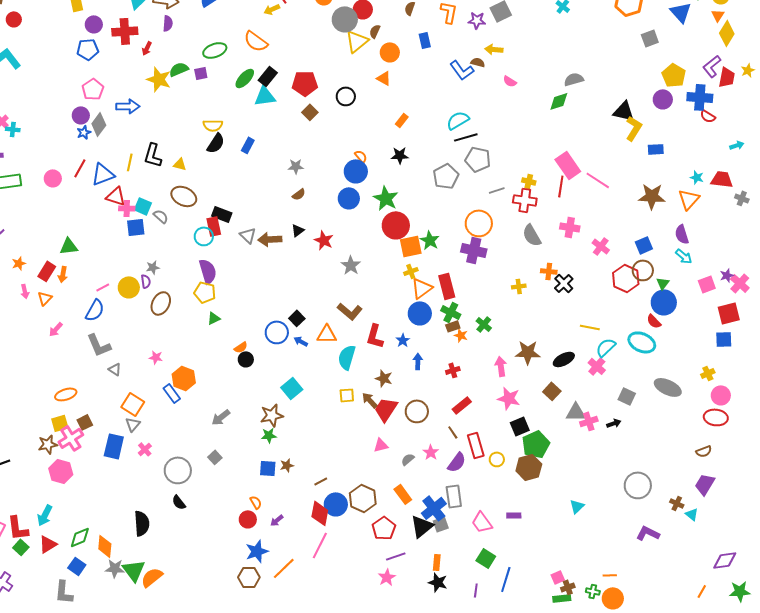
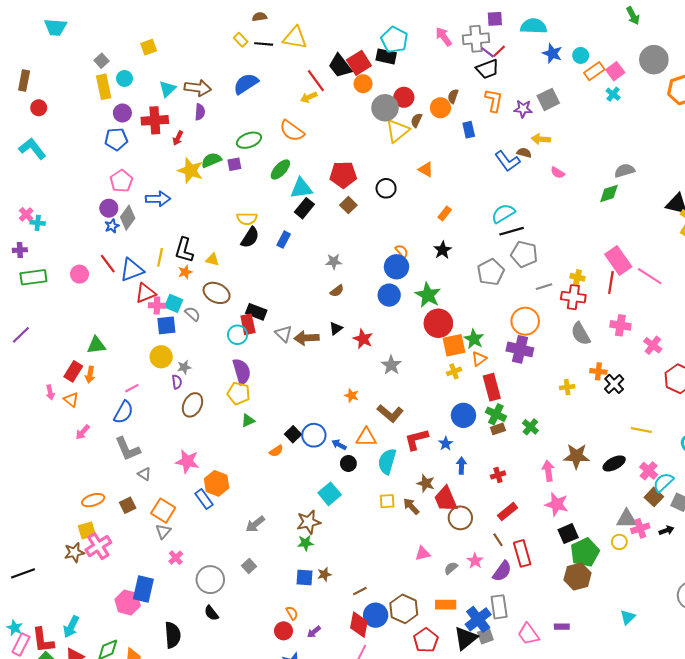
orange circle: (390, 52) -> (440, 108), moved
black rectangle: (268, 76) -> (304, 208), moved
black star: (400, 155) -> (443, 250), turned -30
red line: (80, 168) -> (108, 264), turned -66
red triangle: (116, 196) -> (145, 293), turned -40
orange star: (19, 263) -> (185, 272), moved
yellow circle: (129, 287) -> (161, 357), moved
orange triangle: (422, 288) -> (479, 359), moved, size x0.7
orange triangle: (45, 298) -> (71, 400), turned -35
black square: (297, 318) -> (293, 434), moved
orange star: (461, 335) -> (352, 395), moved
red L-shape: (375, 336) -> (416, 439), turned 60
cyan semicircle: (606, 347) -> (663, 482), moved
pink star: (156, 357) -> (187, 461), size x1.6
black circle: (246, 359) -> (348, 463), moved
brown square: (552, 391) -> (654, 497), moved
red trapezoid: (386, 409) -> (446, 499), moved, turned -56
brown square: (85, 422) -> (128, 505), moved
blue rectangle: (114, 446) -> (143, 589), moved
yellow circle: (497, 459) -> (619, 542), moved
pink hexagon: (61, 471) -> (128, 603), moved
orange rectangle: (403, 494) -> (446, 605), turned -54

